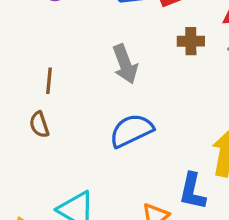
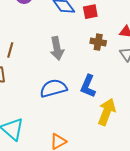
blue L-shape: (192, 191) -> (88, 86), moved

